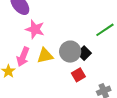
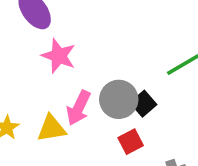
yellow triangle: (45, 56) -> (51, 128), moved
pink arrow: (23, 57) -> (79, 108), moved

